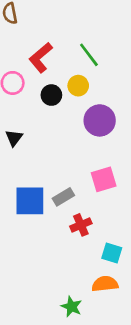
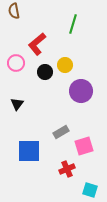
green line: (89, 55) -> (73, 24), moved, turned 54
pink square: (104, 179) -> (84, 146), moved
gray rectangle: (63, 197) -> (61, 132), moved

